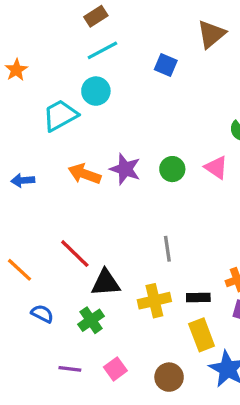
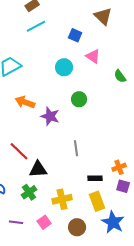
brown triangle: (211, 34) -> (103, 16), turned -36
cyan circle: (96, 91) -> (64, 67), moved
pink triangle: (216, 167) -> (93, 56), moved
purple star: (125, 169) -> (50, 116), moved
yellow cross: (154, 301) -> (62, 199), moved

